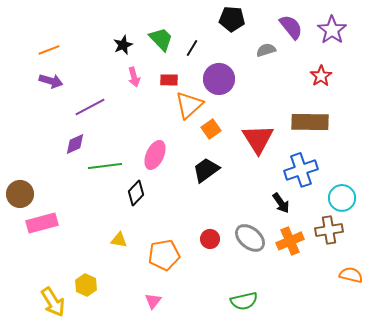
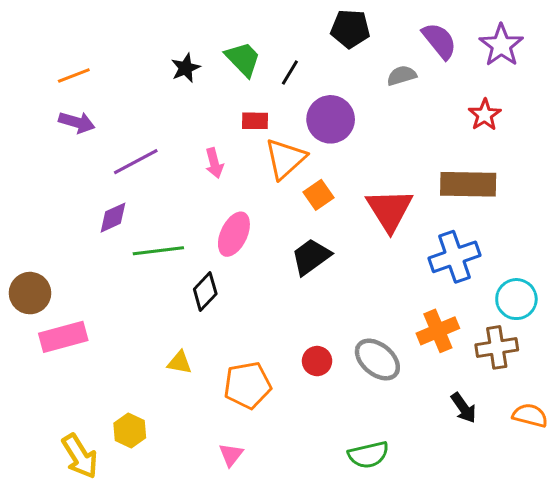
pink arrow: (134, 77) -> (214, 163), moved
black arrow: (281, 203) -> (464, 408), moved
orange cross: (290, 241) -> (438, 331), moved

